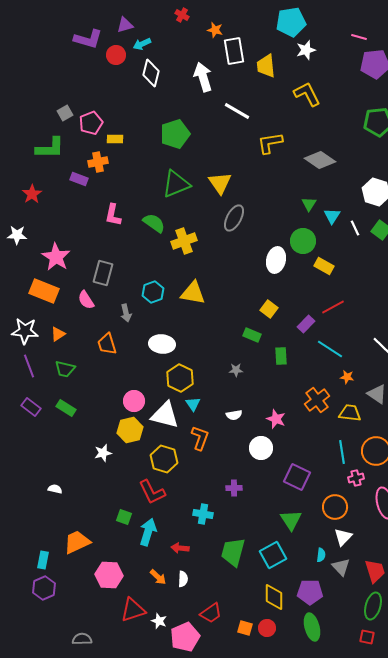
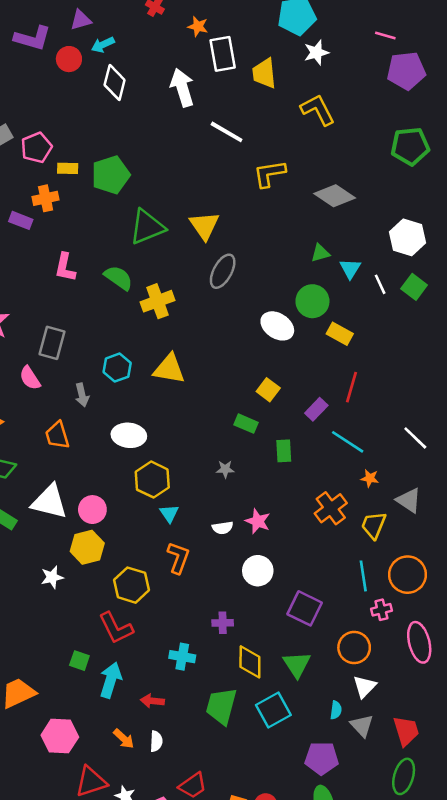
green pentagon: (175, 134) -> (111, 175), moved
green triangle: (309, 204) -> (320, 253), turned 42
white ellipse: (276, 260) -> (277, 326), turned -70
red line: (333, 307) -> (352, 387), turned -45
yellow trapezoid: (350, 413) -> (374, 525), turned -75
white triangle: (165, 415) -> (49, 502), moved
pink star: (276, 419) -> (258, 521), moved
yellow diamond: (274, 597) -> (250, 662), moved

